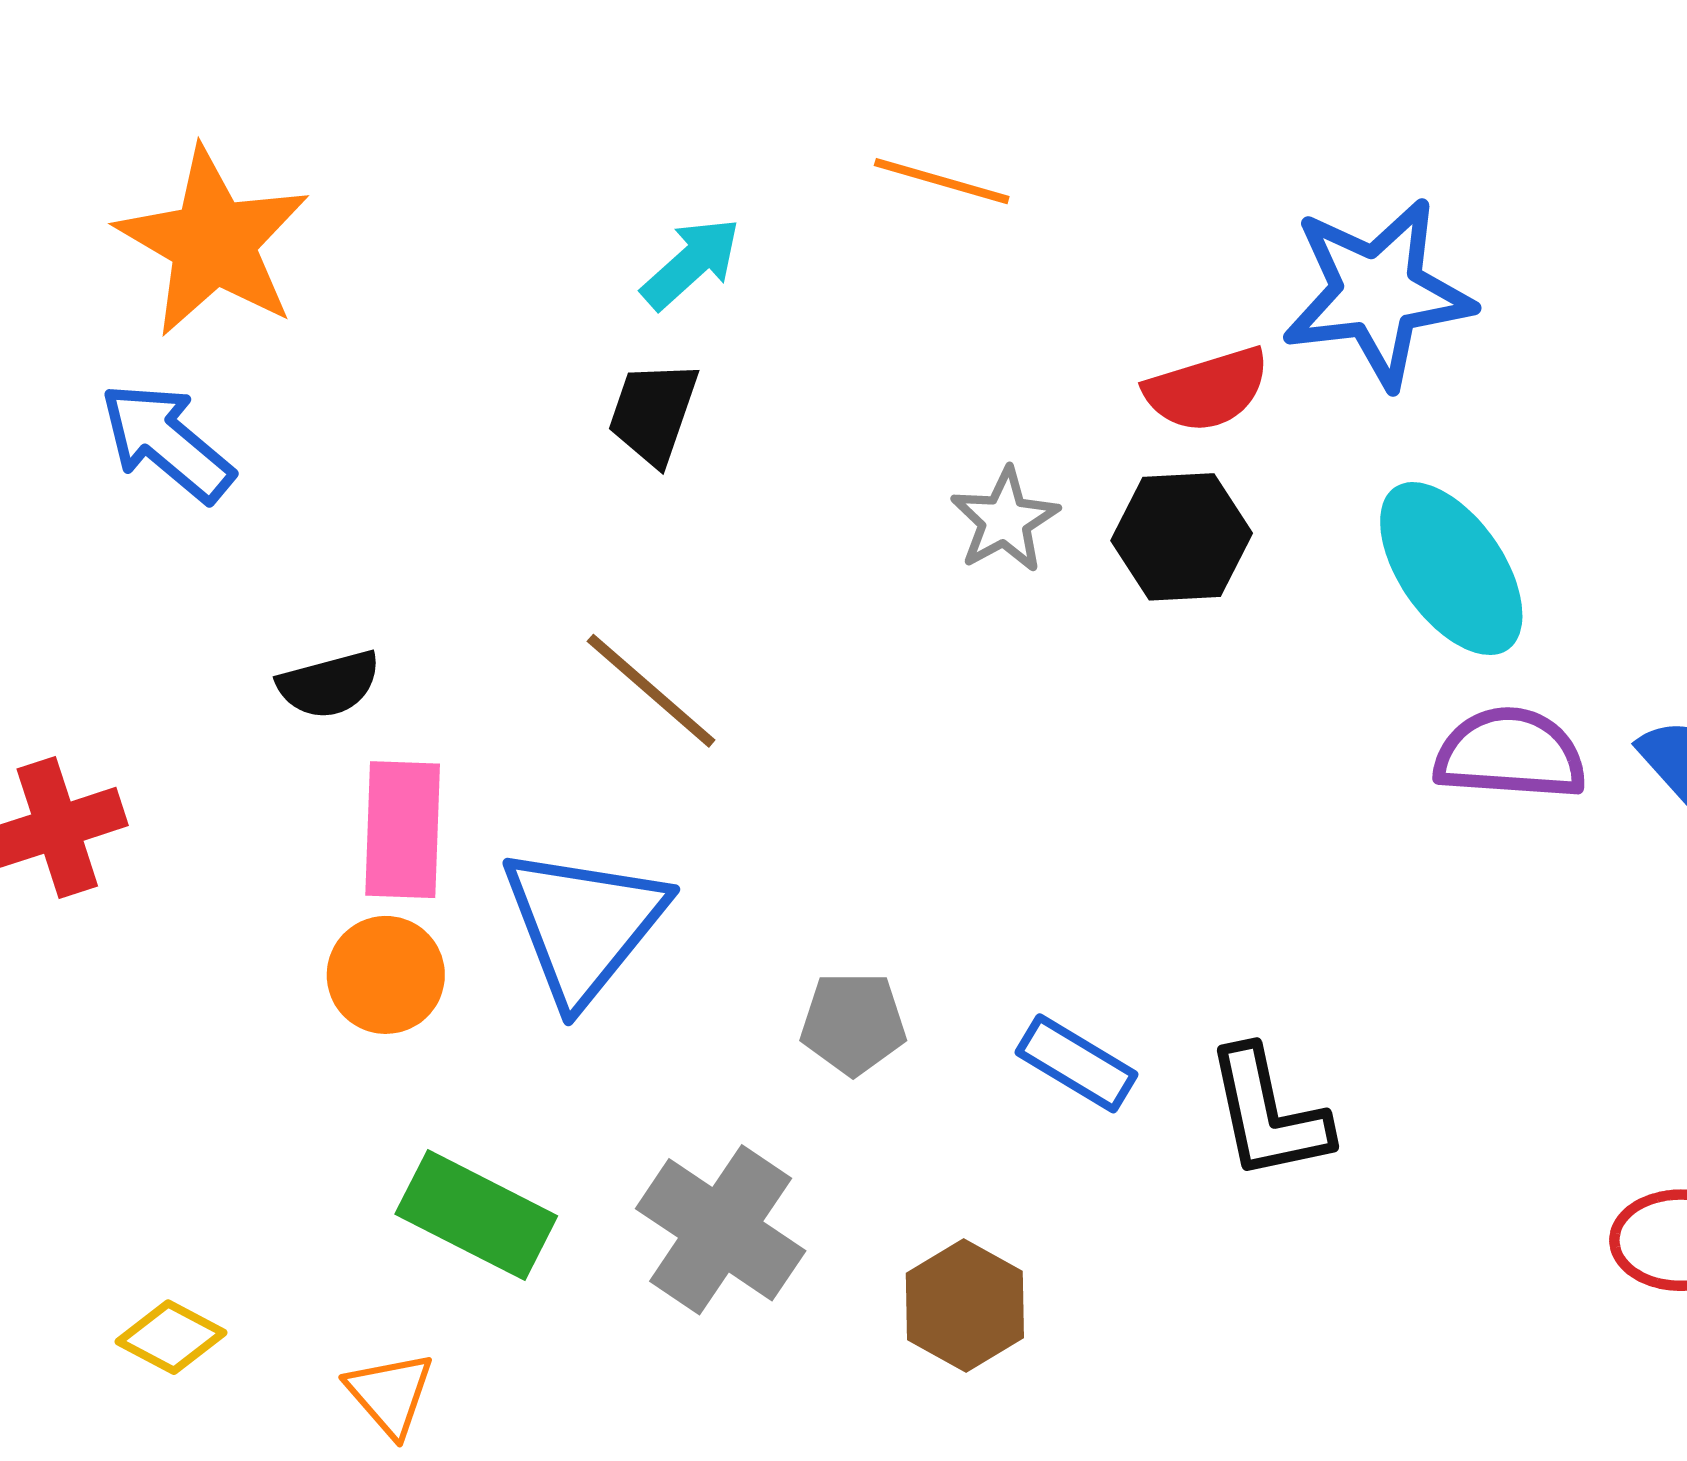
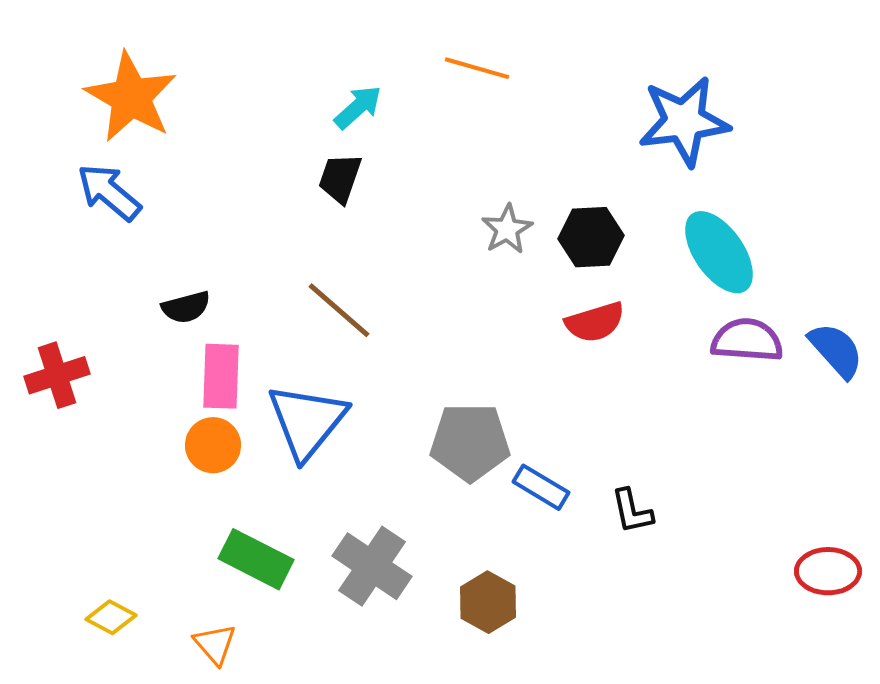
red semicircle: (1207, 390) -> (595, 322), moved
gray pentagon: (853, 1023) -> (470, 442), moved, size x1.6
black L-shape: (1268, 1114) -> (632, 511), size x0.7

